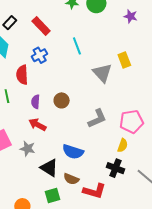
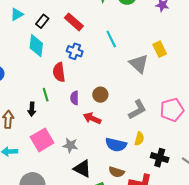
blue cross: (40, 55) -> (75, 51), turned -35
red arrow: (37, 125) -> (92, 118), moved
yellow semicircle: (123, 145) -> (139, 139), moved
black triangle: (49, 168) -> (82, 169), moved

